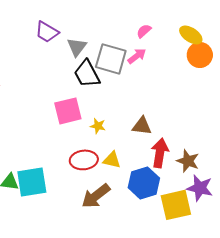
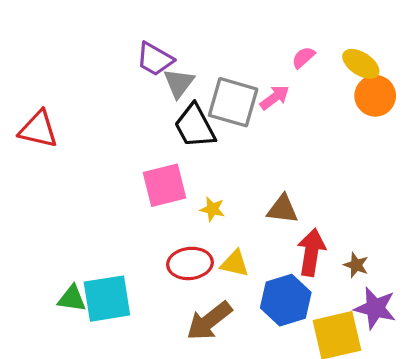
pink semicircle: (144, 31) -> (303, 57), moved
purple trapezoid: (47, 32) -> (155, 59), moved
brown star: (188, 161) -> (356, 265), size x0.7

